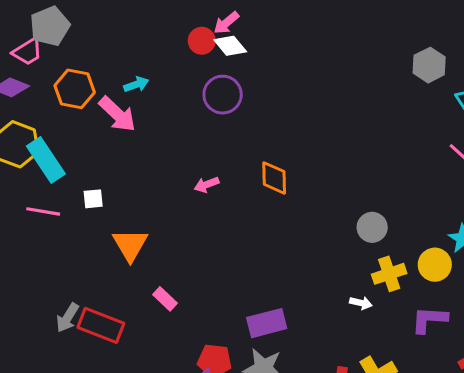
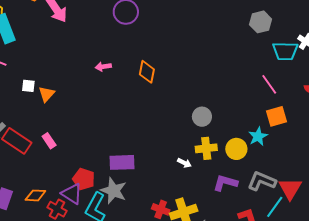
white square: (93, 199) -> (28, 86), moved
orange triangle: (130, 245) -> (47, 94), size x0.7
pink rectangle: (165, 299) -> (49, 141), moved

